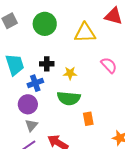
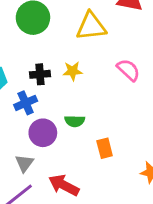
yellow star: (70, 73) -> (73, 71), moved
green semicircle: (69, 98) -> (75, 121), size x0.6
purple circle: (28, 104) -> (43, 133), moved

